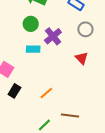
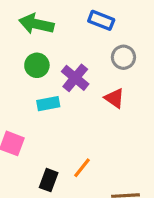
red triangle: (82, 58) -> (114, 98), moved
black rectangle: (14, 91) -> (49, 180), moved

